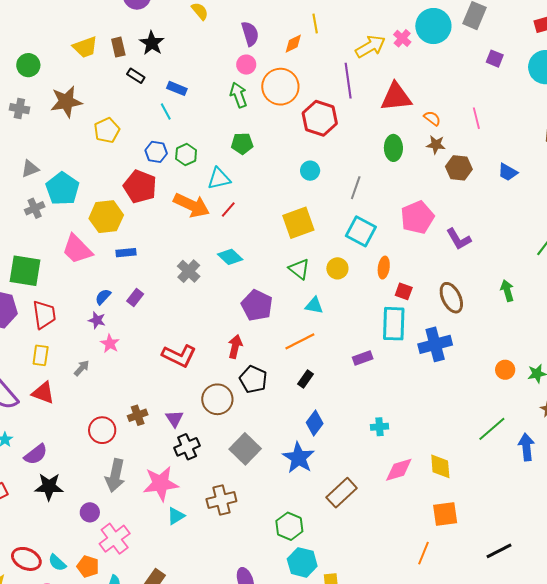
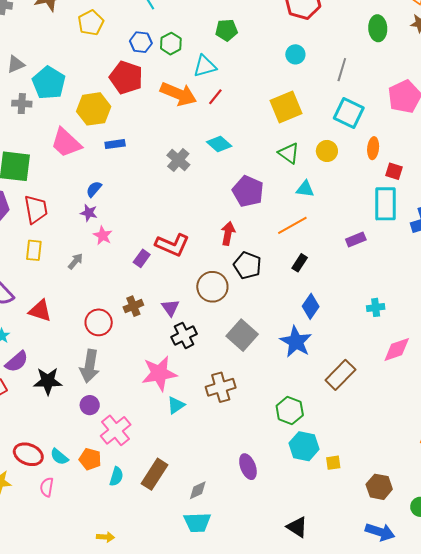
gray cross: (35, 208) -> (22, 104), turned 30
purple rectangle: (135, 298) -> (142, 258), moved
red triangle: (43, 393) -> (40, 311), moved
purple semicircle: (36, 454) -> (17, 362), moved
gray arrow: (115, 475) -> (90, 366), moved

